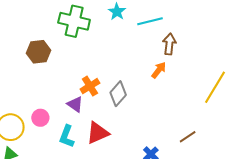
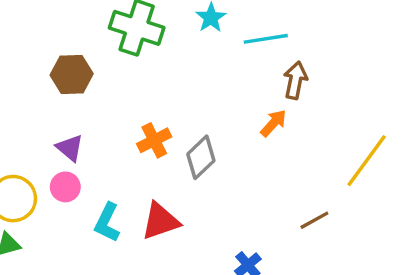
purple triangle: (75, 104) -> (70, 148), moved
brown line: (188, 137) -> (314, 220), moved

